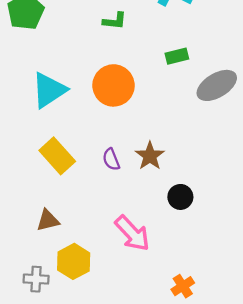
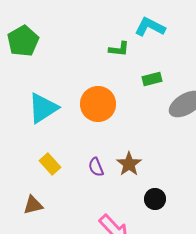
green L-shape: (115, 21) -> (119, 49), moved
yellow rectangle: (57, 156) -> (50, 164), size x0.7
brown triangle: (48, 220) -> (33, 205), moved

